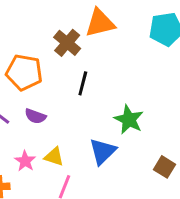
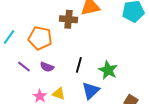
brown cross: (67, 43) -> (69, 19), turned -36
black line: (83, 83) -> (79, 65), moved

